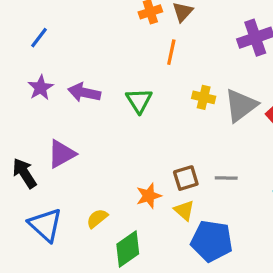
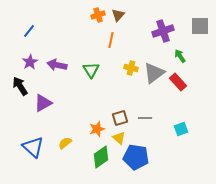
black arrow: (24, 173) -> (20, 86), moved
green diamond: (128, 249) -> (101, 157), moved

